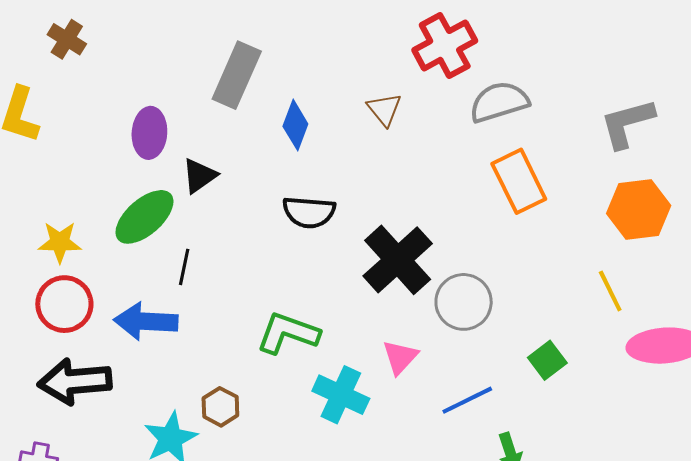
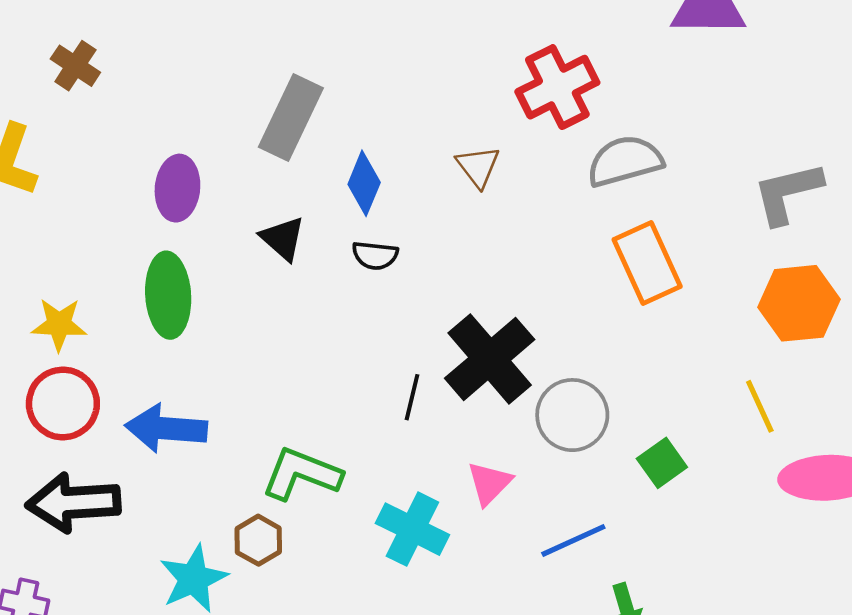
black triangle: (199, 176) -> (283, 239), moved, turned -45
black semicircle: (309, 212) -> (375, 255), moved, size x0.7
green ellipse: (144, 217) -> (168, 295), turned -54
black line: (184, 267) -> (412, 397), moved
green L-shape: (288, 333) -> (302, 474), moved
green square: (547, 360) -> (662, 463), moved

